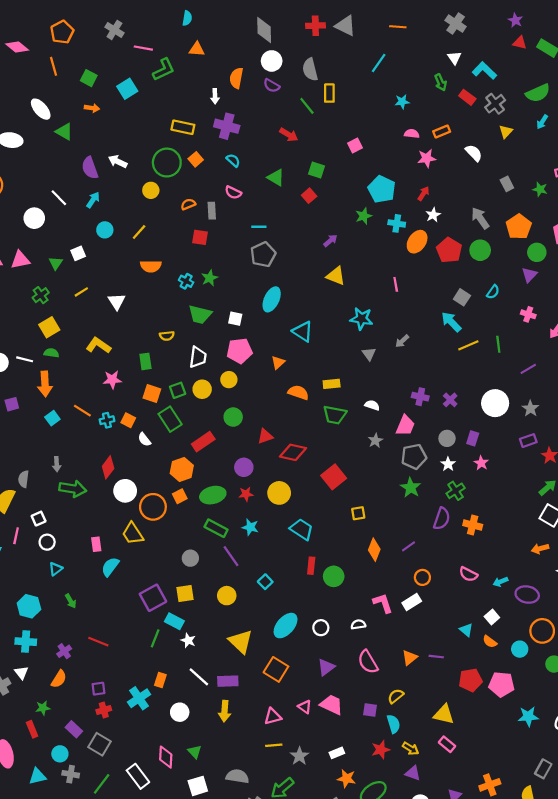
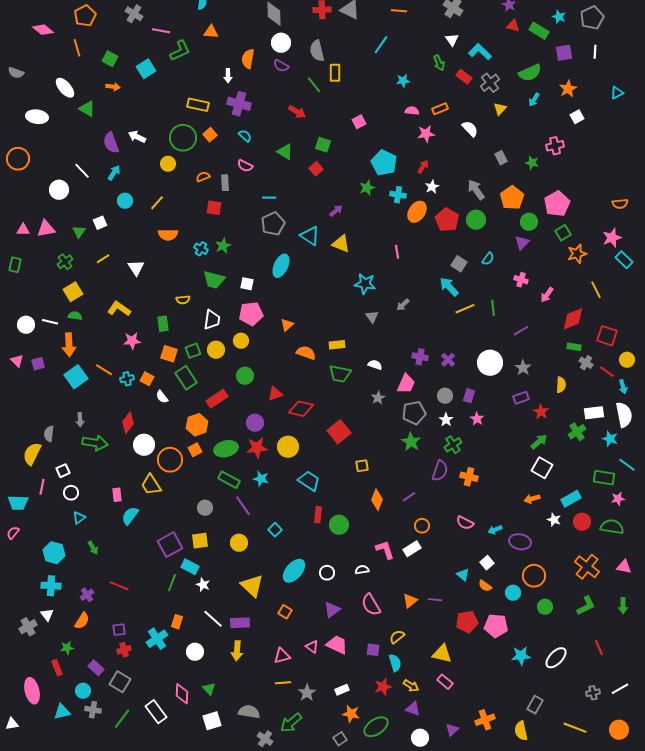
cyan triangle: (303, 331) -> (310, 236), moved
cyan square: (52, 418) -> (76, 377), size x1.6
red star: (246, 494) -> (257, 448), size x1.5
orange square: (276, 669) -> (285, 612), size x0.6

